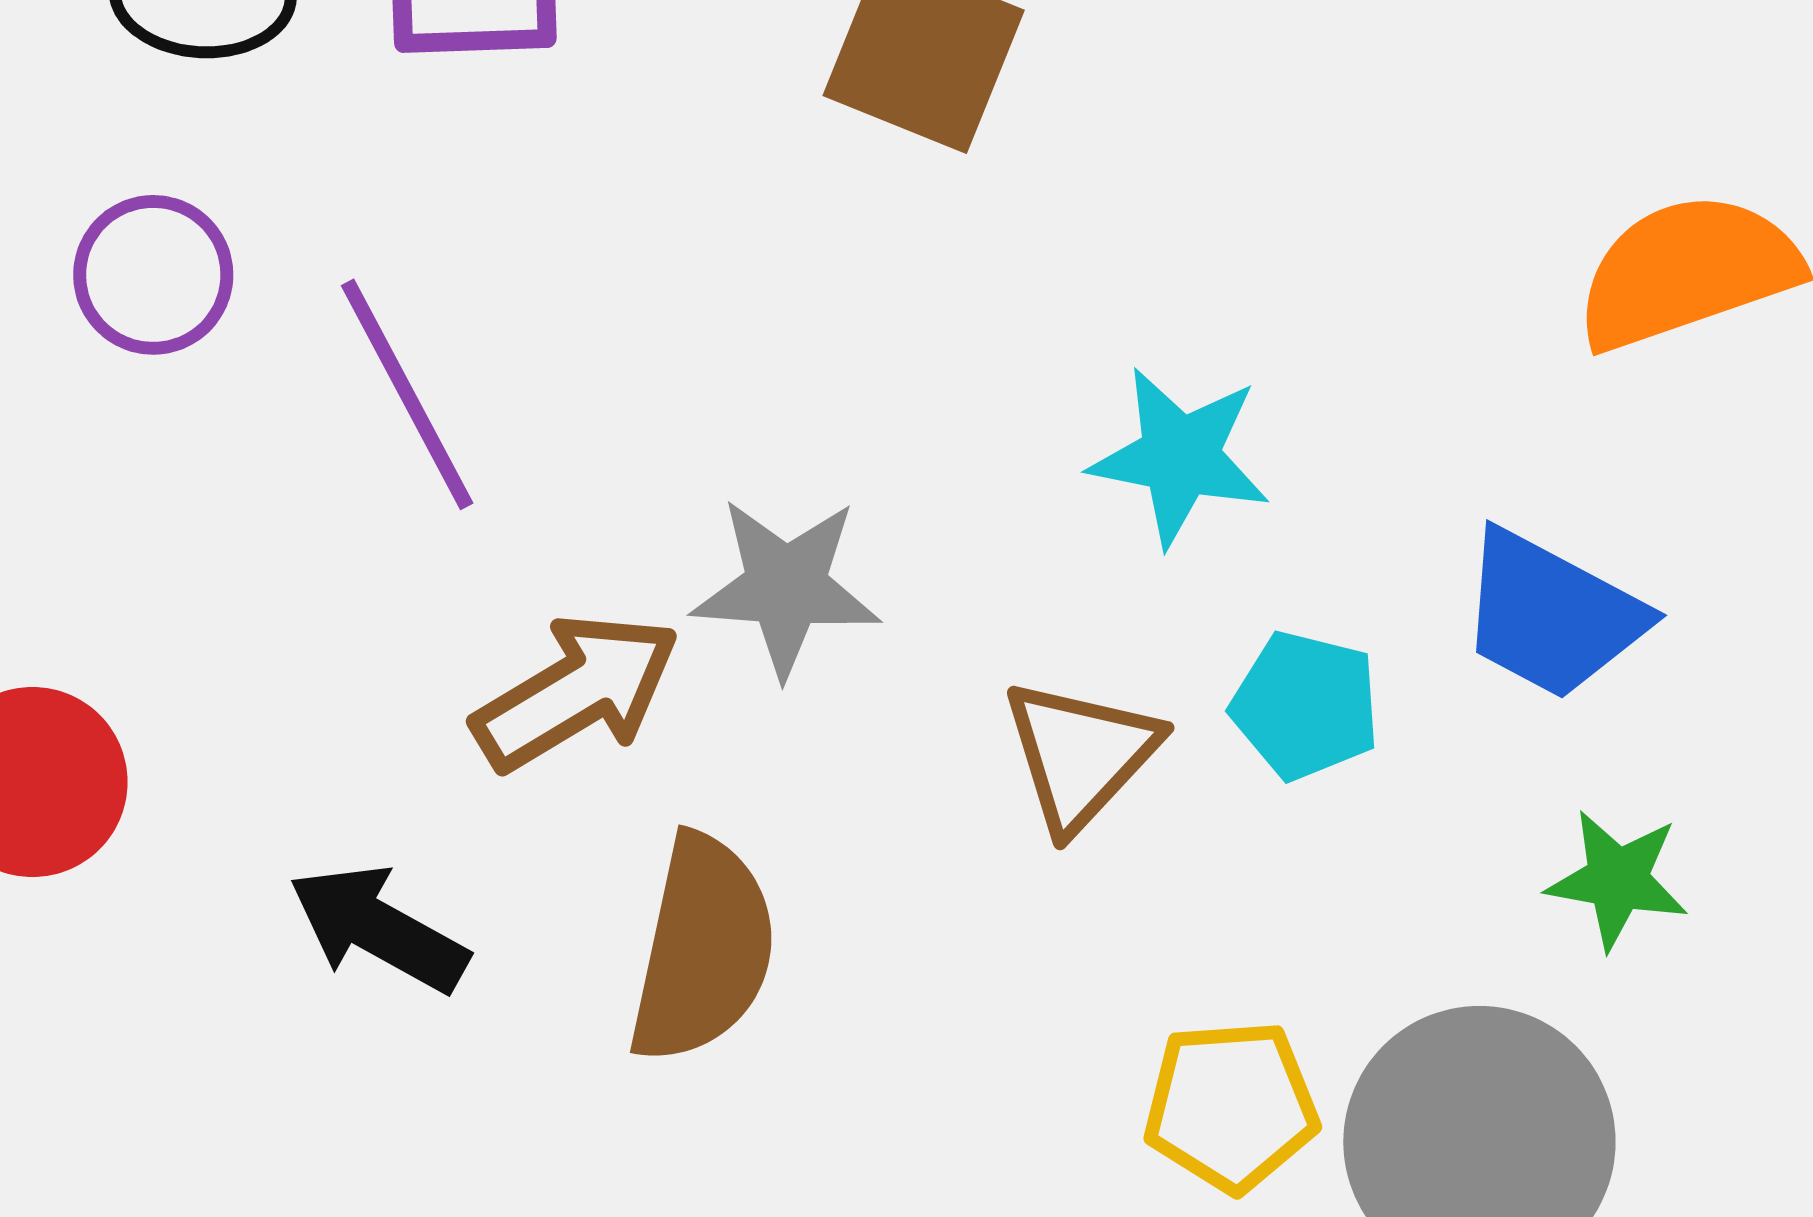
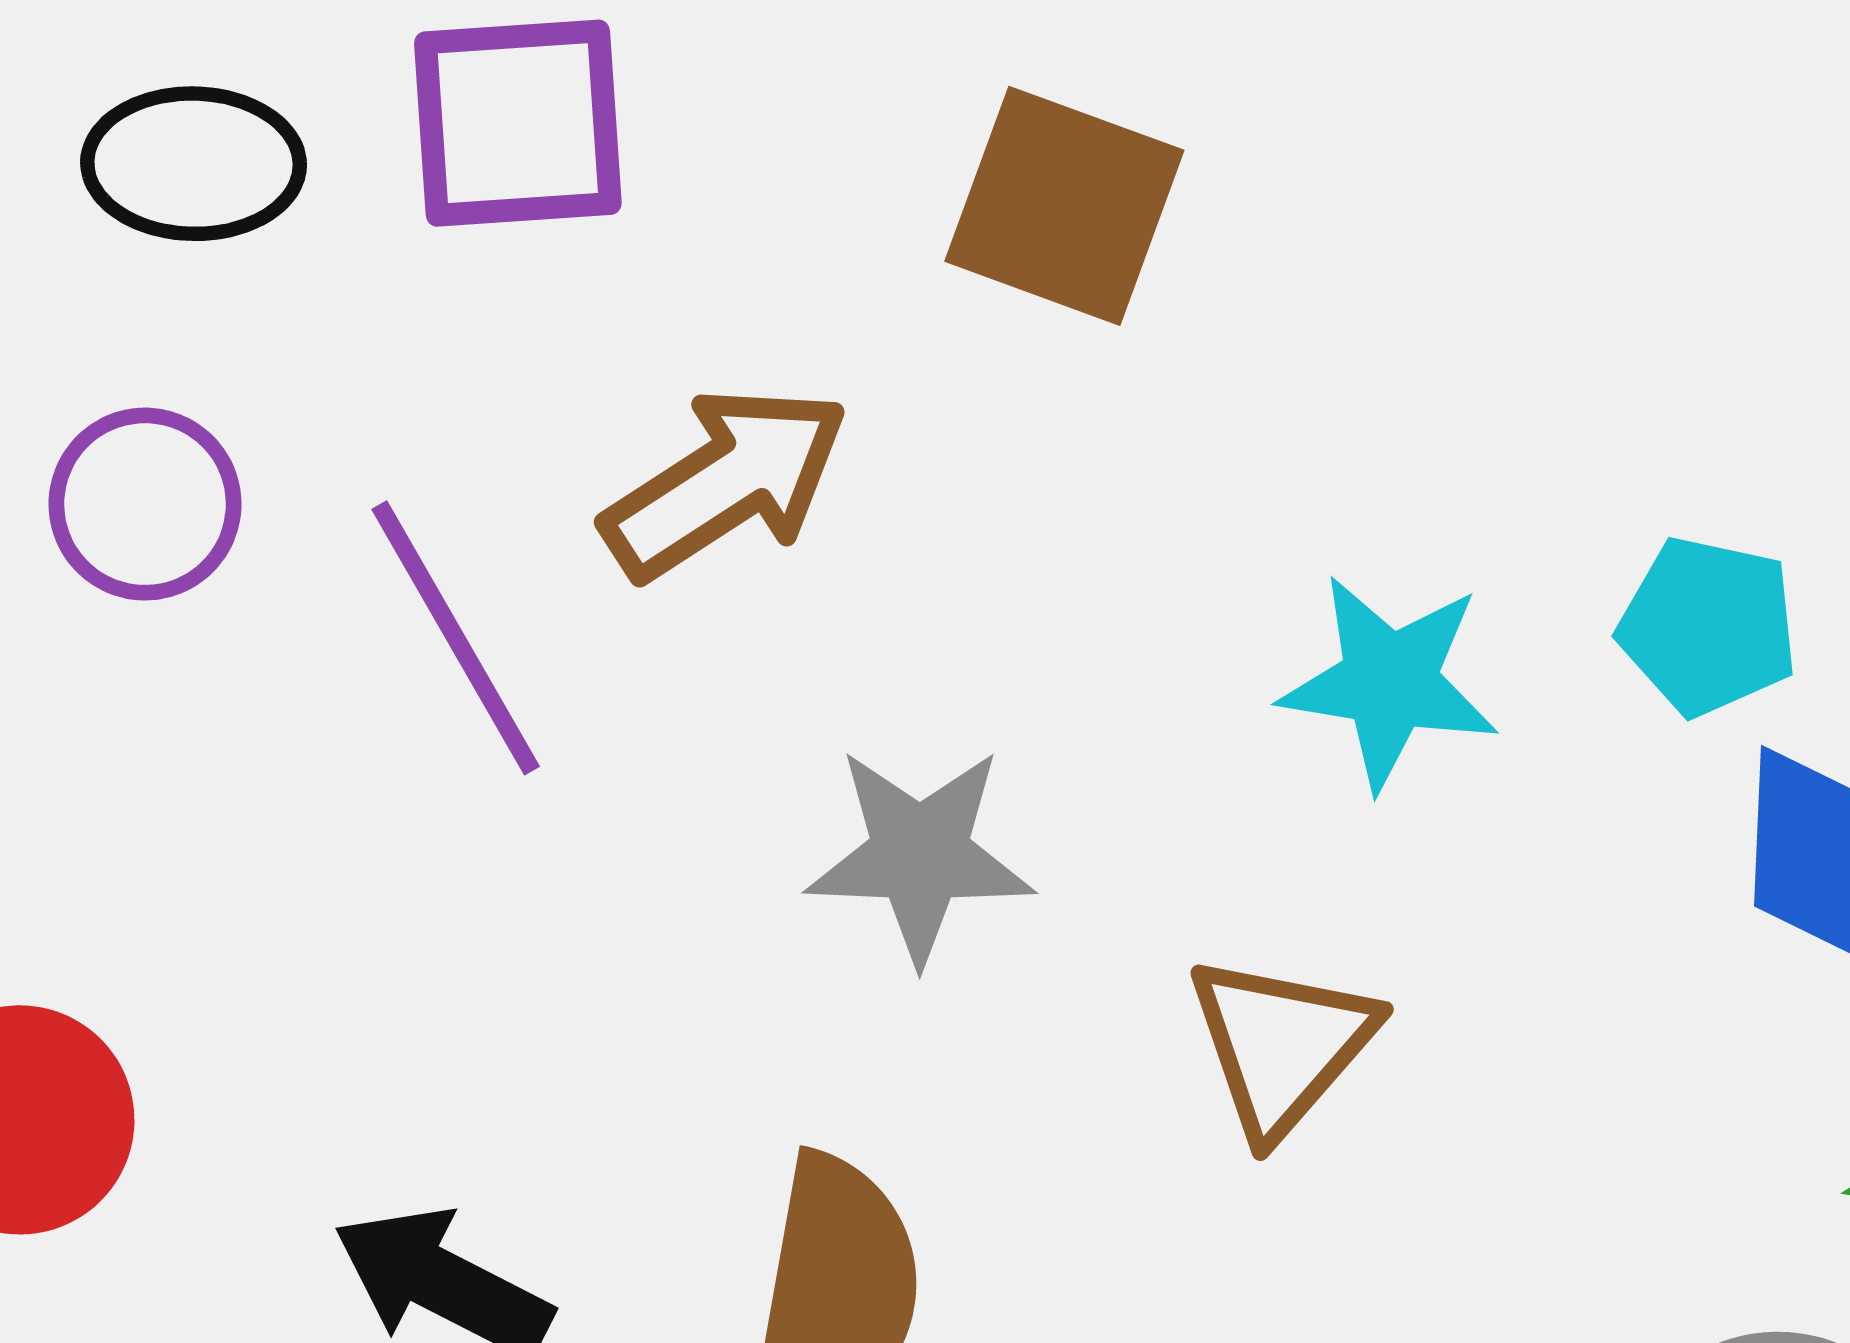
brown arrow: (576, 692) -> (726, 482), moved
cyan pentagon: (1306, 705) -> (1708, 626), moved

